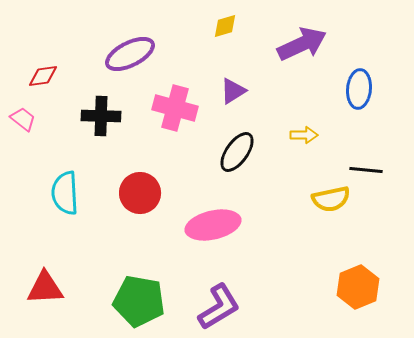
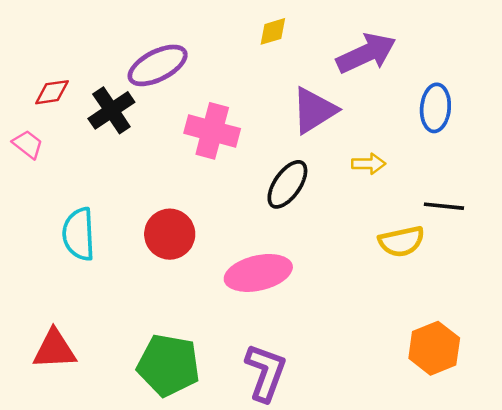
purple triangle: (233, 91) -> (314, 110), moved, size x1.5
black cross: (101, 116) -> (111, 110), moved, turned -36
purple L-shape: (219, 307) -> (266, 372), turned -39

